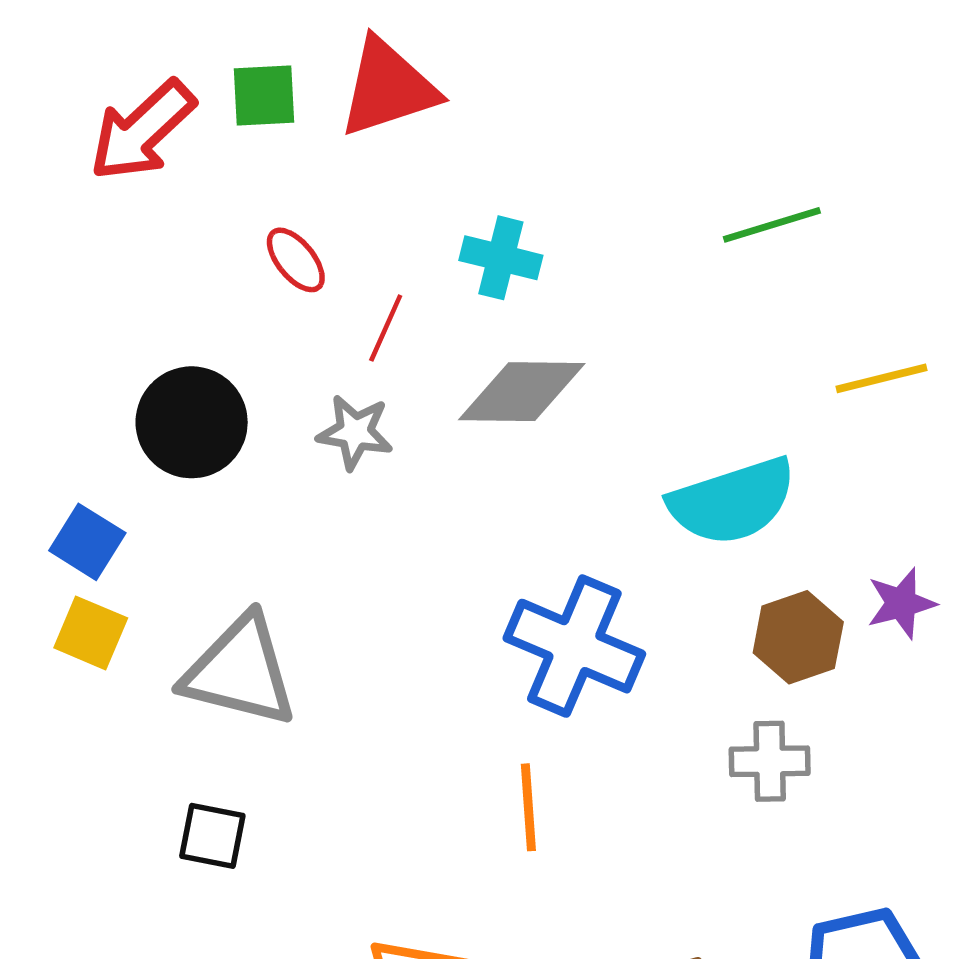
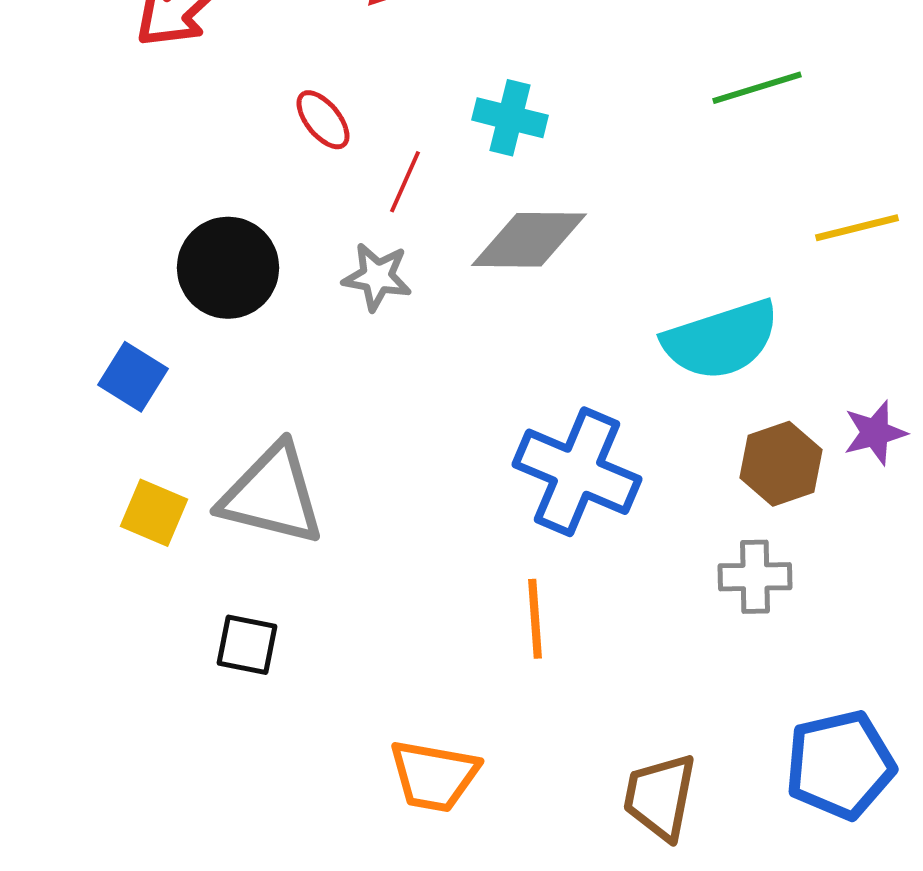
yellow square: (91, 633) -> (154, 513), moved

